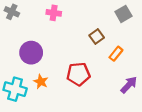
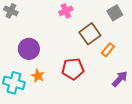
pink cross: (54, 13) -> (66, 11), moved, turned -32
brown square: (97, 37) -> (90, 34), size x1.5

